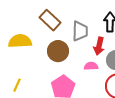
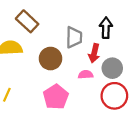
brown rectangle: (50, 20) -> (27, 21), moved

